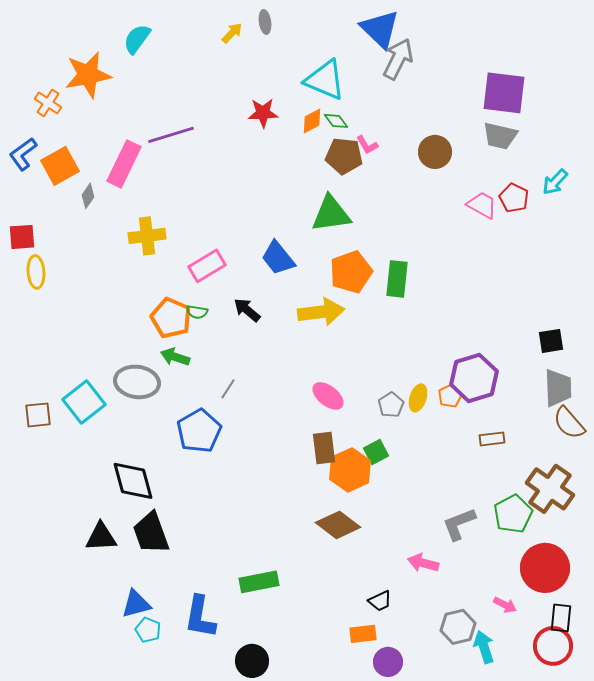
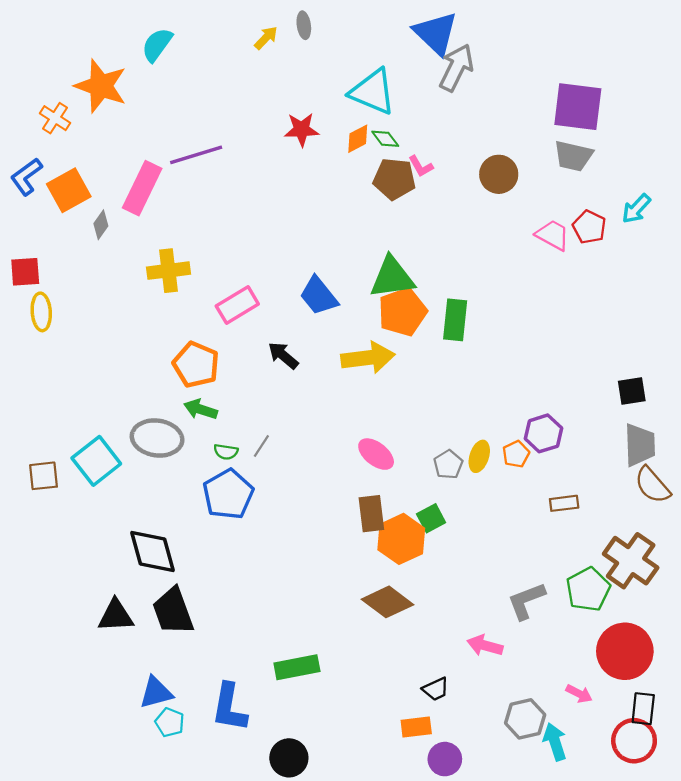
orange star: (88, 75) -> (101, 86), turned 30
green triangle: (331, 214) -> (392, 277), moved
green semicircle: (197, 312) -> (226, 452), moved
purple hexagon: (474, 378) -> (543, 433), size x0.7

